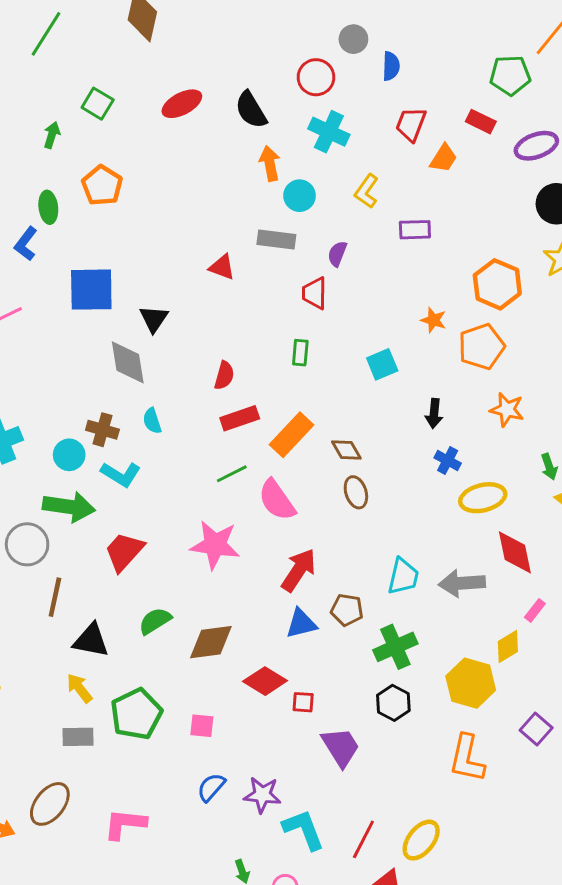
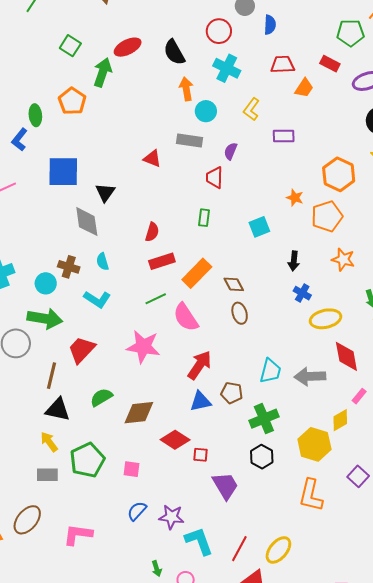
red trapezoid: (411, 124) -> (283, 64), turned 65
green arrow: (52, 135) -> (103, 72), moved, size x1.6
cyan L-shape: (121, 474) -> (97, 299), moved
brown line: (55, 597) -> (51, 376), moved

